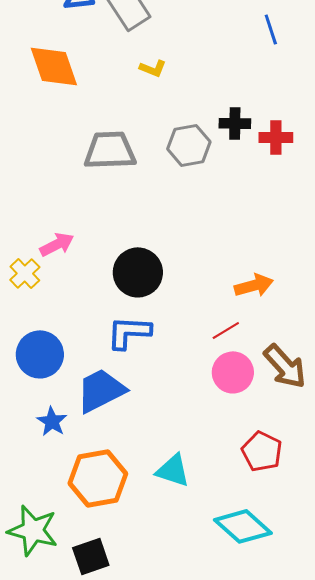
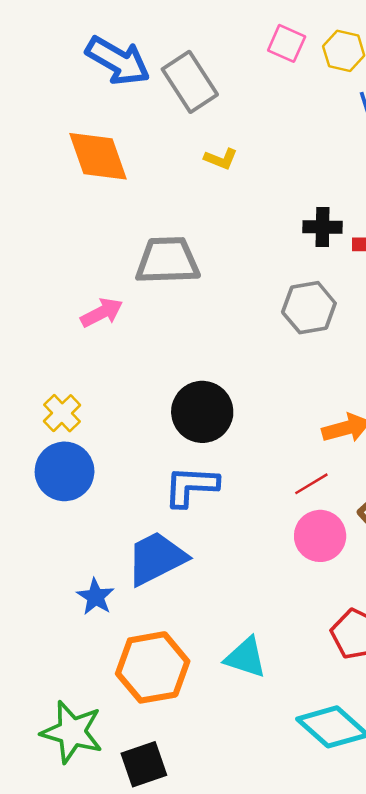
gray hexagon: (189, 145) -> (309, 308), moved
pink arrow: (57, 244) -> (102, 313), moved
blue circle: (40, 354) -> (65, 471), moved

